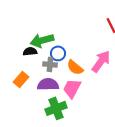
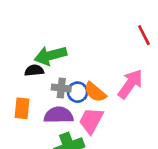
blue circle: (58, 53) -> (78, 92), moved
orange rectangle: (21, 79) -> (22, 108), turned -35

